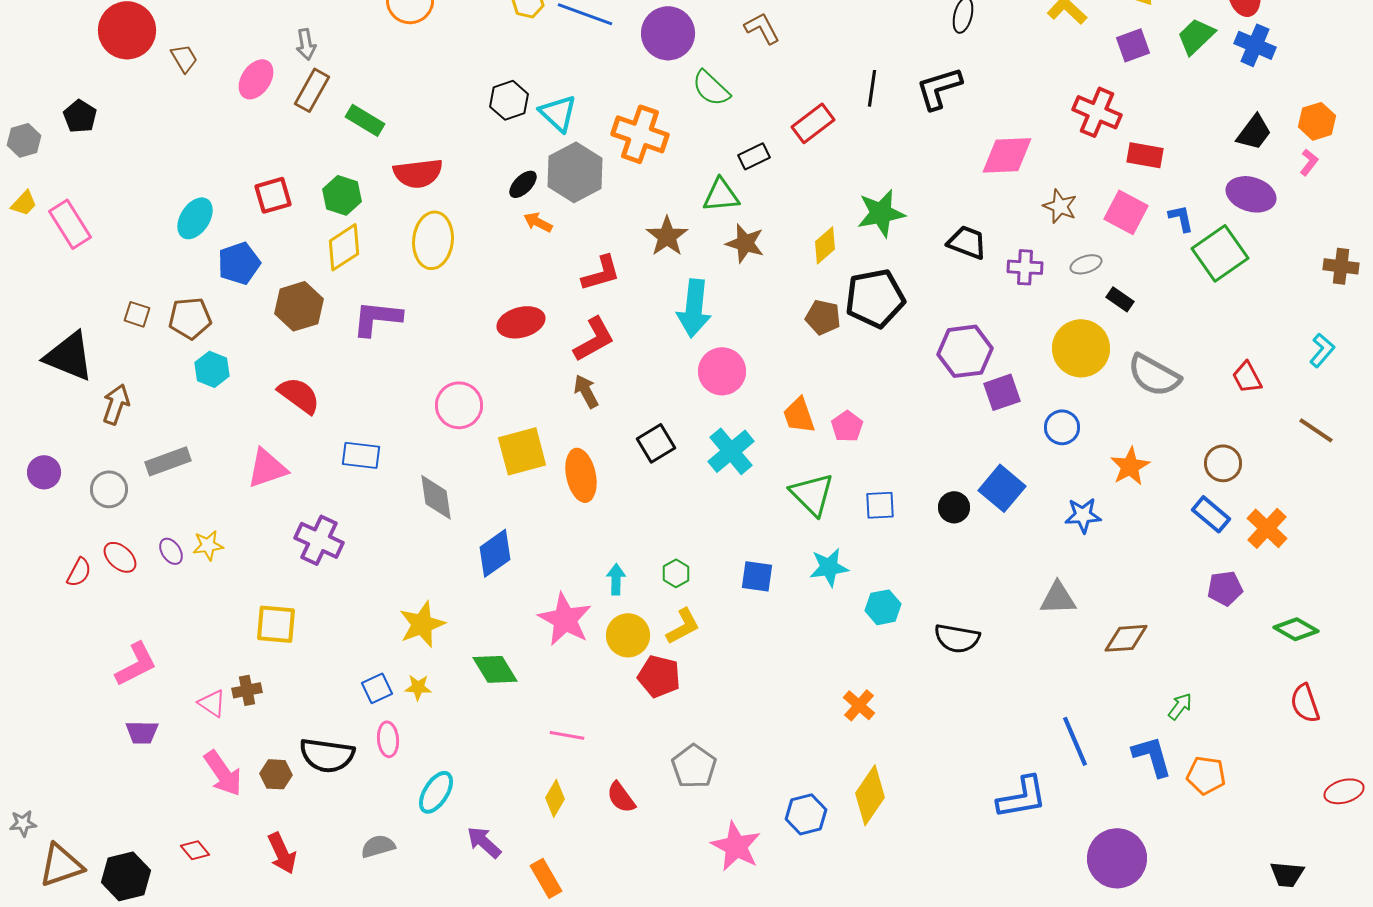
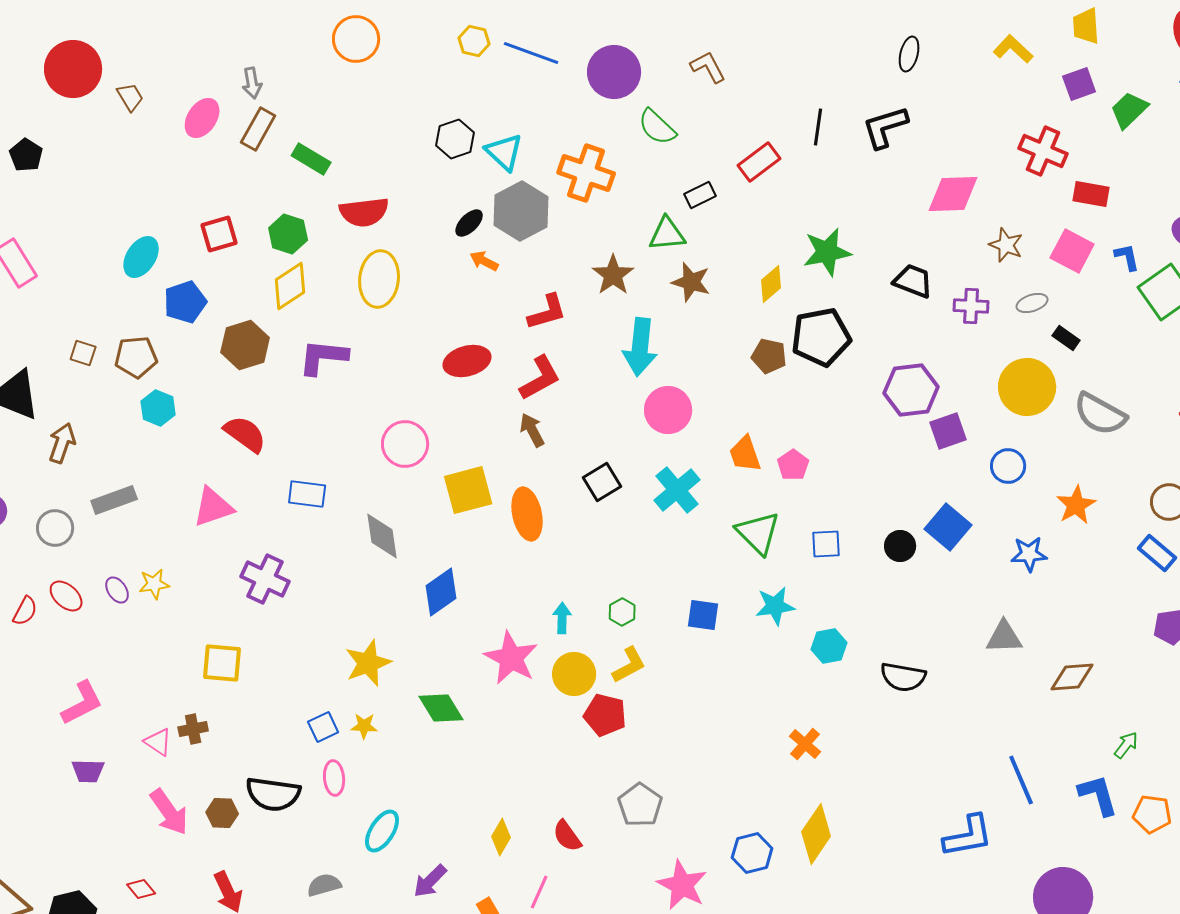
green trapezoid: (1196, 36) -> (1129, 110), moved
pink line: (567, 735) -> (539, 892), moved, turned -76
purple arrow: (484, 842) -> (430, 881), turned -87

